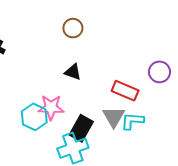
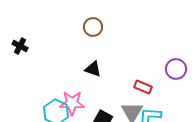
red rectangle: (125, 91) -> (143, 87), size x0.7

